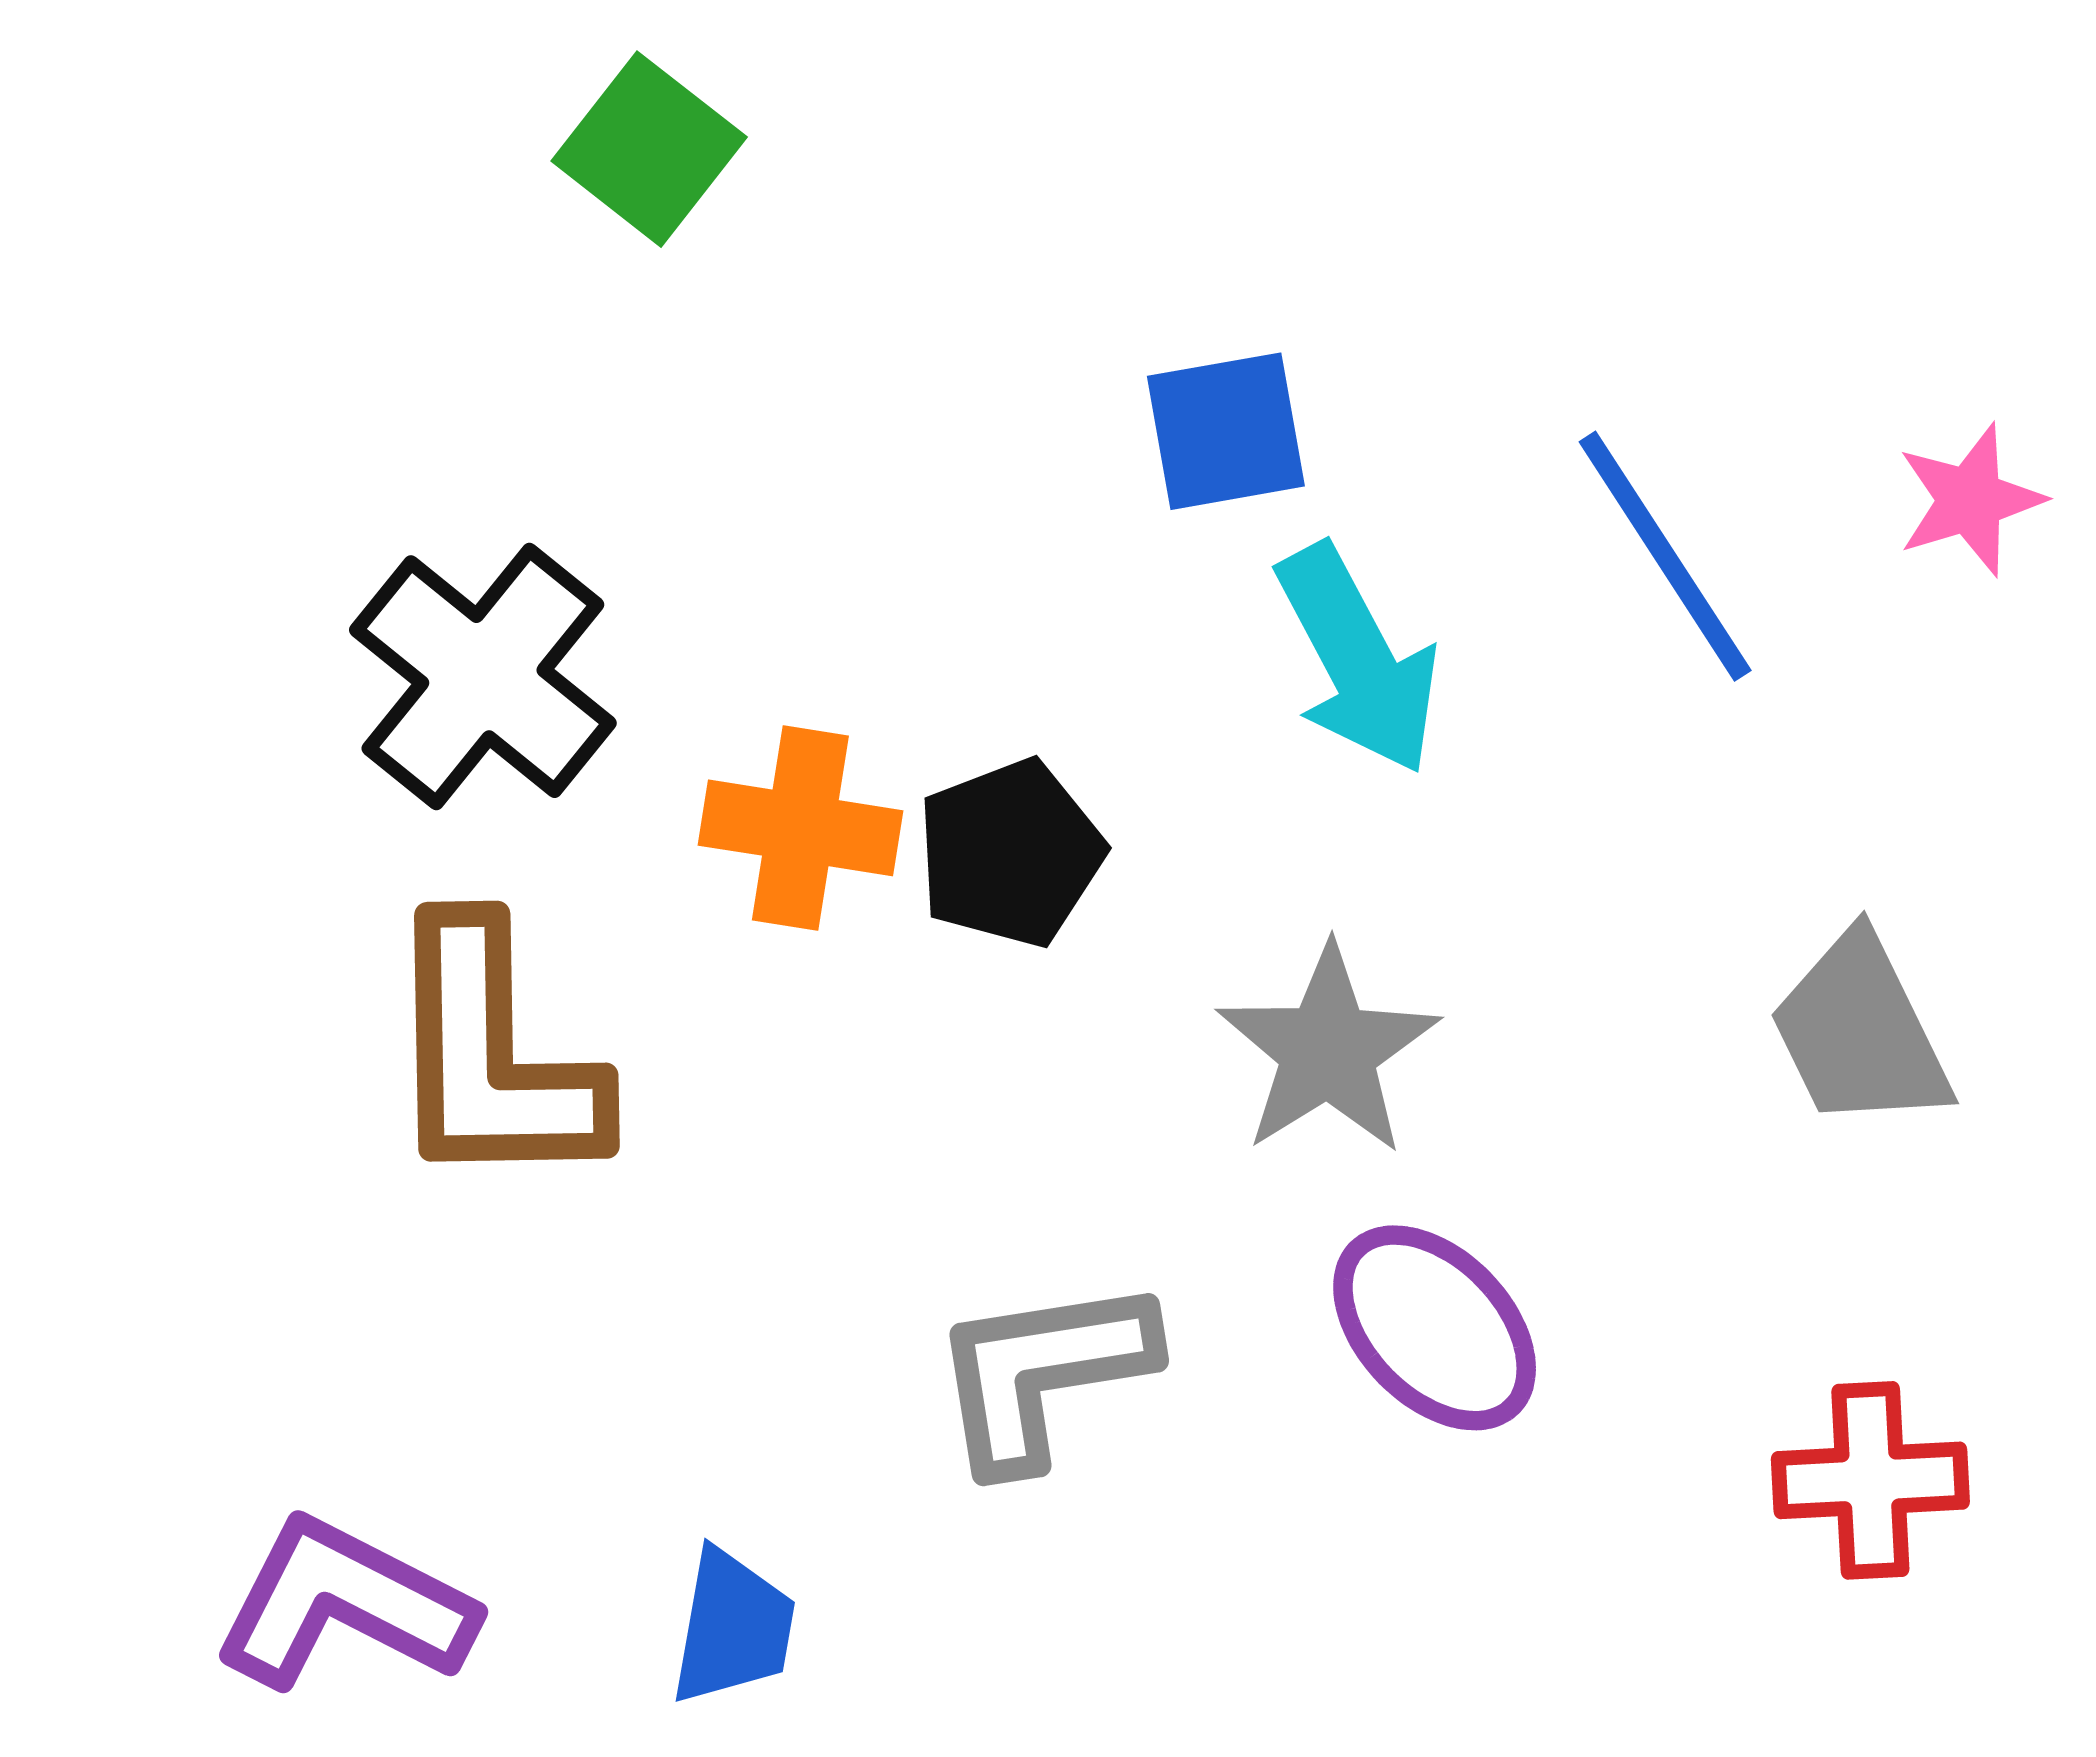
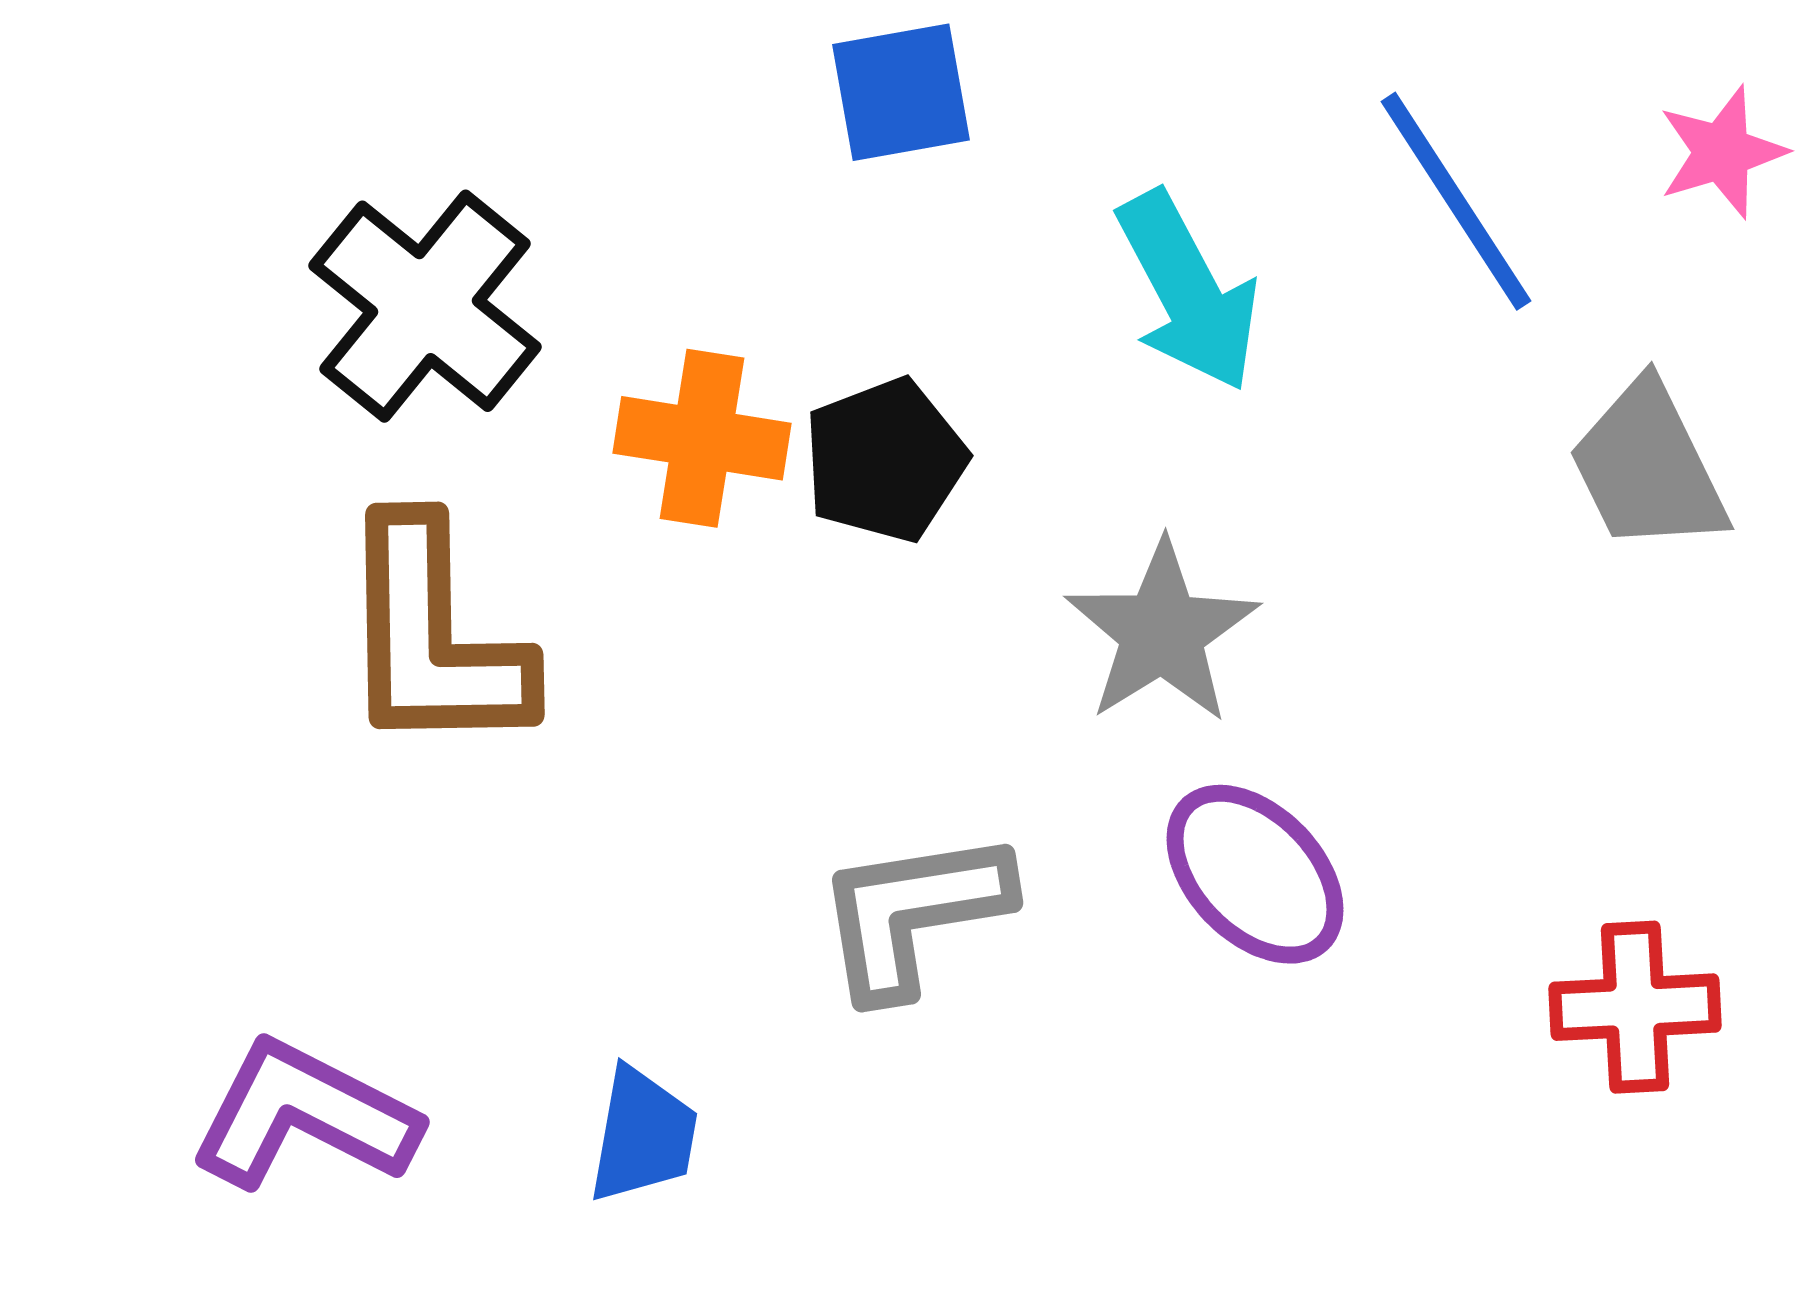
blue square: (1226, 431) -> (901, 92), moved
gray trapezoid: (1860, 1032) -> (1648, 467), moved

